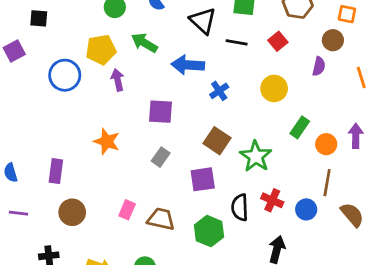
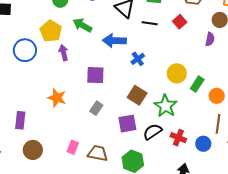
yellow pentagon: (101, 50) -> (51, 31), turned -30
yellow circle: (274, 88) -> (177, 73), moved
black semicircle: (240, 207) -> (152, 132), moved, turned 60

